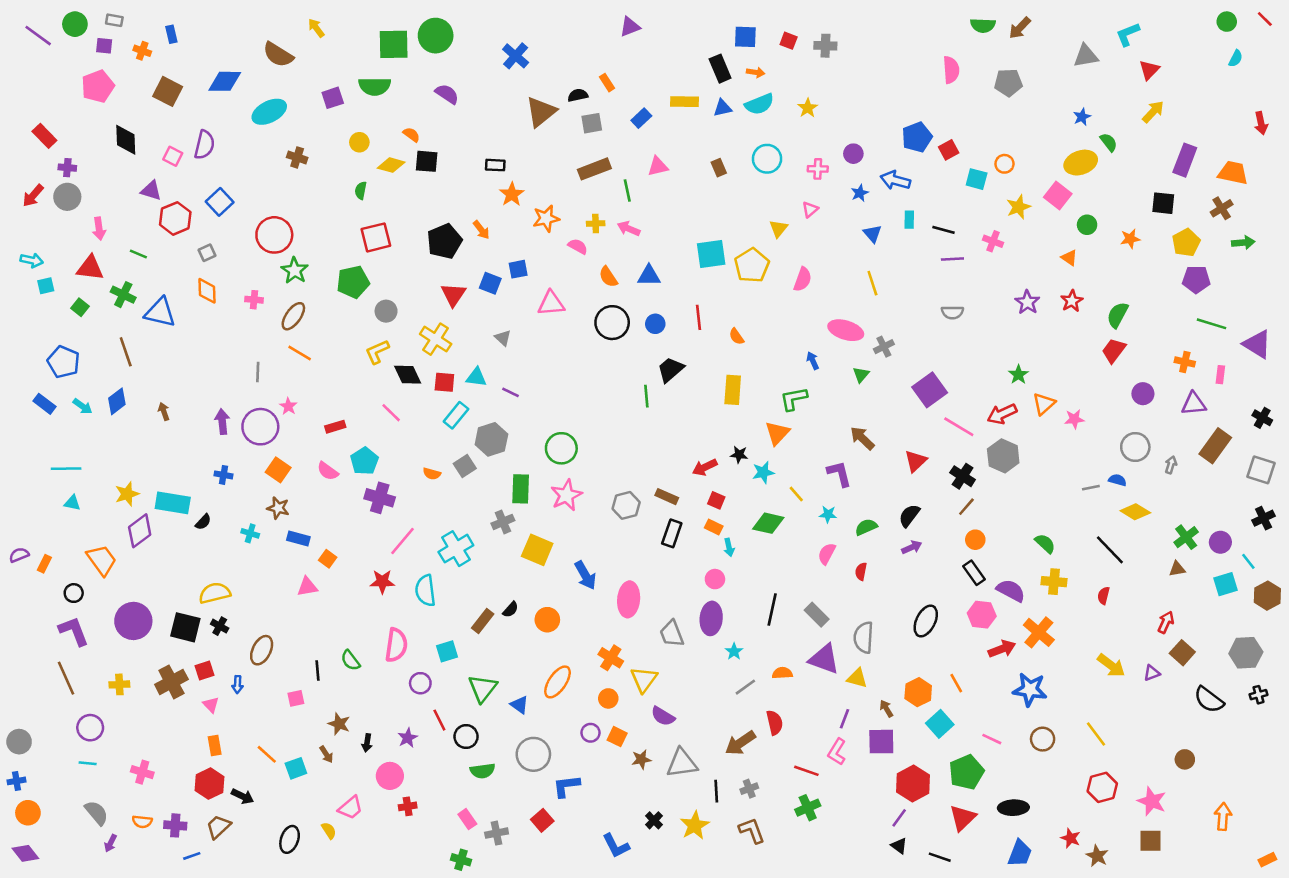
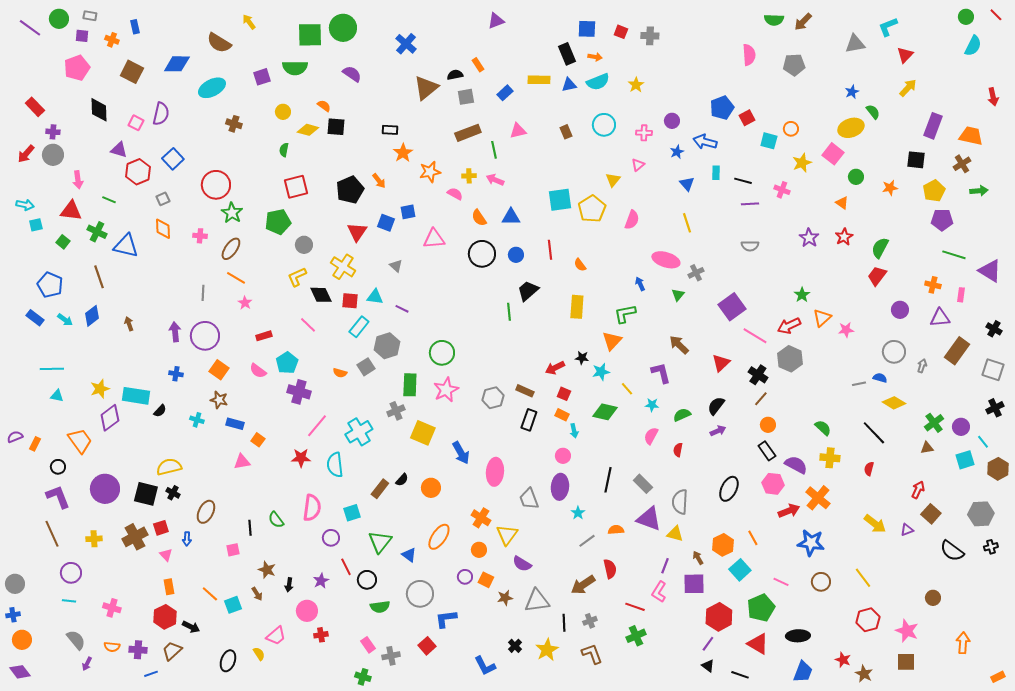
cyan semicircle: (1236, 58) -> (973, 46), size x1.5
pink star: (288, 406) -> (245, 303), moved
red triangle: (963, 818) -> (758, 644), turned -45

